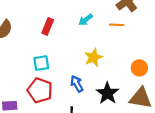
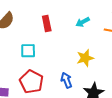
red rectangle: (48, 26) -> (47, 23), turned -42
cyan square: (41, 63) -> (28, 51), moved

